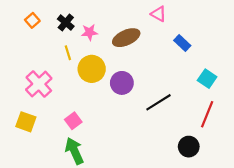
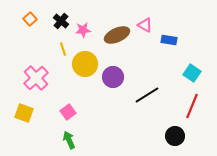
pink triangle: (159, 14) -> (145, 25), moved
blue rectangle: (182, 43) -> (169, 40), turned -35
green arrow: (74, 151) -> (69, 140), size x0.7

